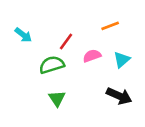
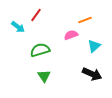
red line: (66, 41) -> (36, 15), moved
pink semicircle: (92, 56) -> (71, 35), moved

